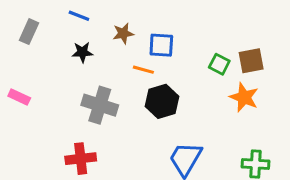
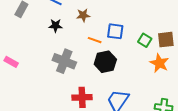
blue square: (161, 45) -> (115, 31), moved
pink rectangle: (19, 97) -> (11, 62), moved
red cross: (81, 159) -> (82, 97), moved

